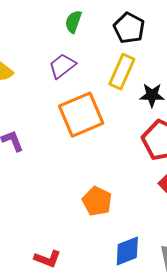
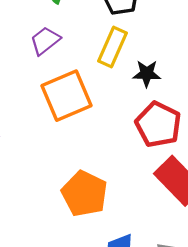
orange pentagon: (97, 201) -> (85, 194), size x1.4

